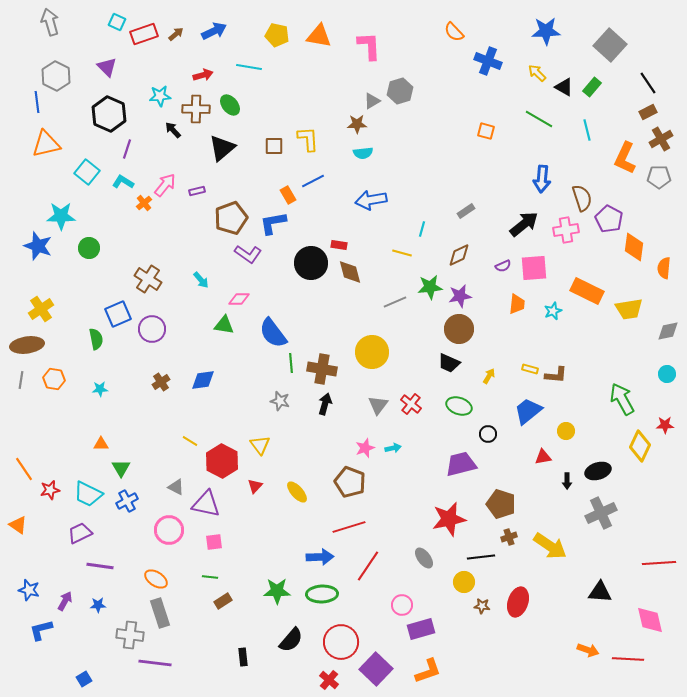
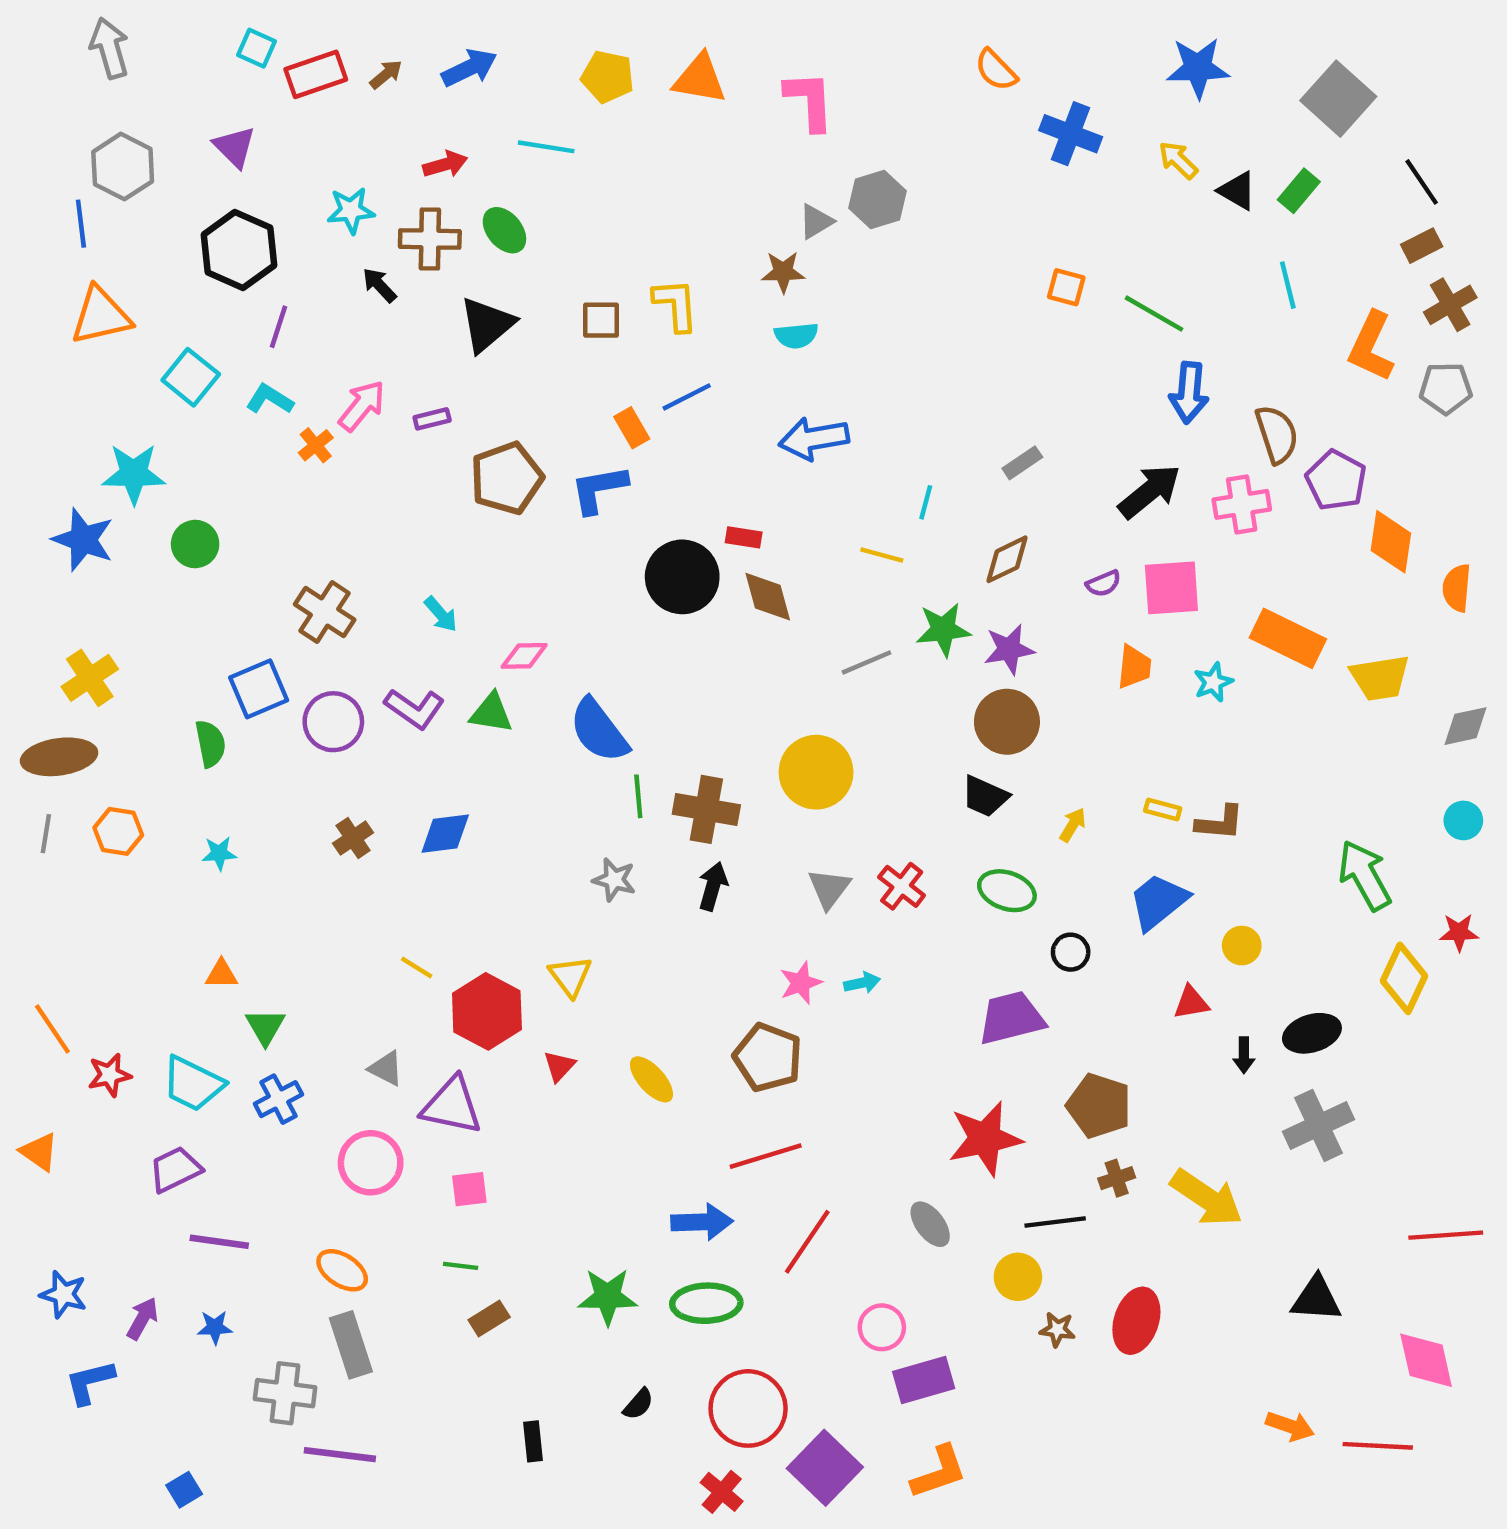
green line: (539, 119) -> (1154, 314), moved
purple L-shape: (248, 254) -> (414, 709), moved
black semicircle: (291, 640) -> (638, 1404), size x0.6

